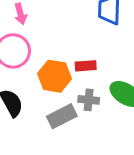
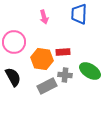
pink arrow: (20, 14) -> (44, 17), moved

